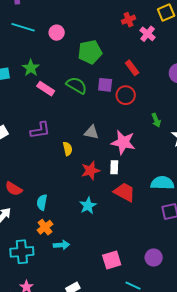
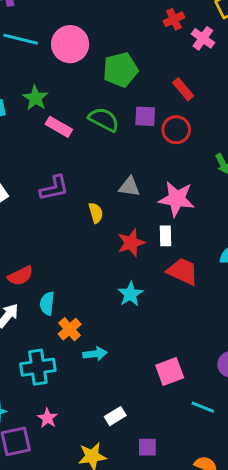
pink circle: (57, 33) -> (70, 44), size x1.6
red semicircle: (14, 189) -> (20, 276), turned -54
cyan semicircle: (42, 202) -> (47, 303), moved

